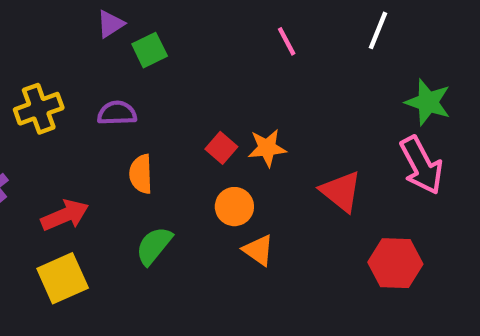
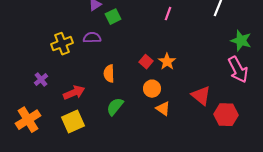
pink line: (287, 41) -> (168, 14), moved, turned 48
purple semicircle: (117, 113) -> (92, 38), moved
orange star: (267, 148) -> (167, 62), turned -30
red triangle: (341, 191) -> (201, 96), moved

